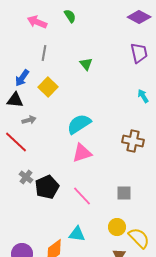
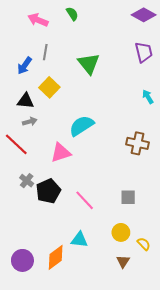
green triangle: (86, 64) -> (89, 64), size x1.6
blue arrow: (22, 78) -> (25, 66), moved
black triangle: (15, 100) -> (26, 101), moved
pink triangle: (82, 153) -> (61, 153), moved
yellow semicircle: (139, 238) -> (144, 244), size x0.6

